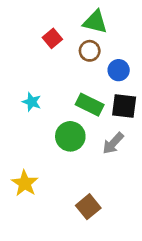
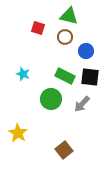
red square: (52, 38) -> (38, 28), turned -32

